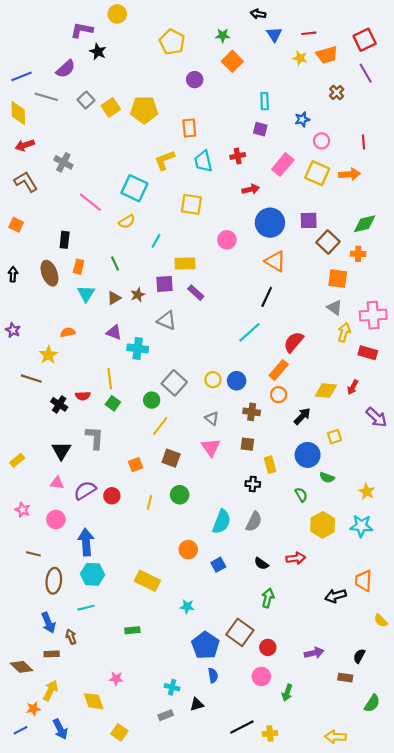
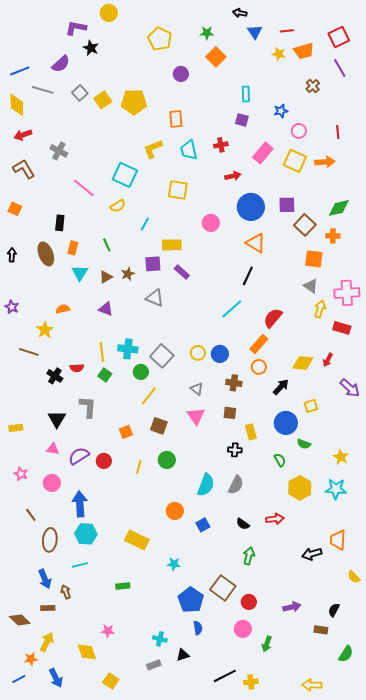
cyan cross: (138, 348) -> (128, 349), moved
yellow rectangle: (17, 460) -> (16, 428), turned 32
brown line: (33, 554) -> (31, 515), turned 40

